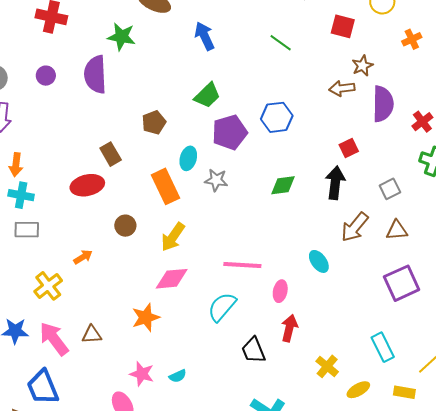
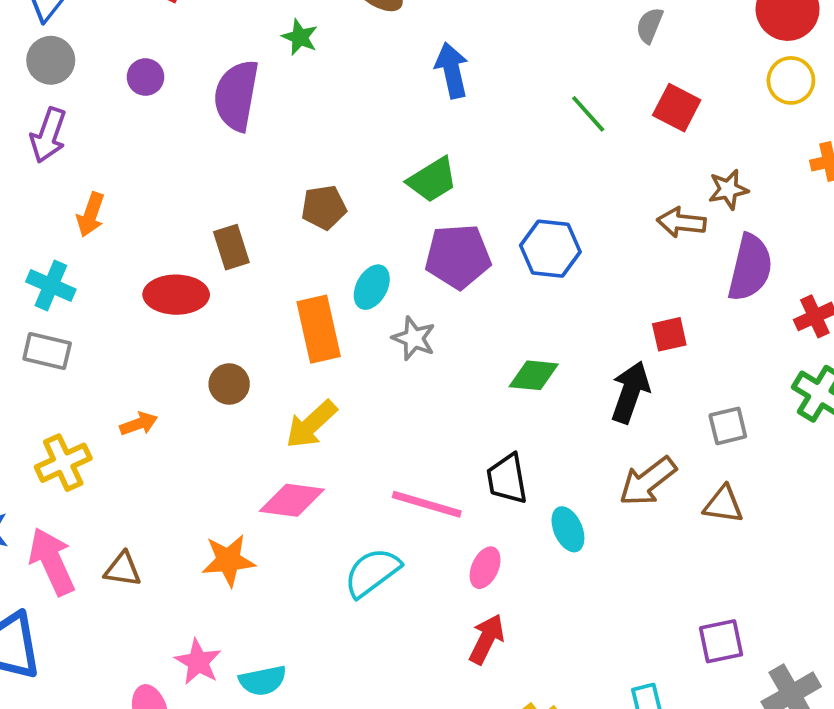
red square: (343, 26) -> (677, 108), moved
green star: (121, 37) -> (300, 37), size x0.7
orange arrow: (16, 165) -> (91, 215), moved
purple square: (402, 283) -> (721, 641), moved, size x0.7
black trapezoid: (253, 350) -> (507, 479), moved
cyan semicircle: (178, 376) -> (263, 681), size x1.4

